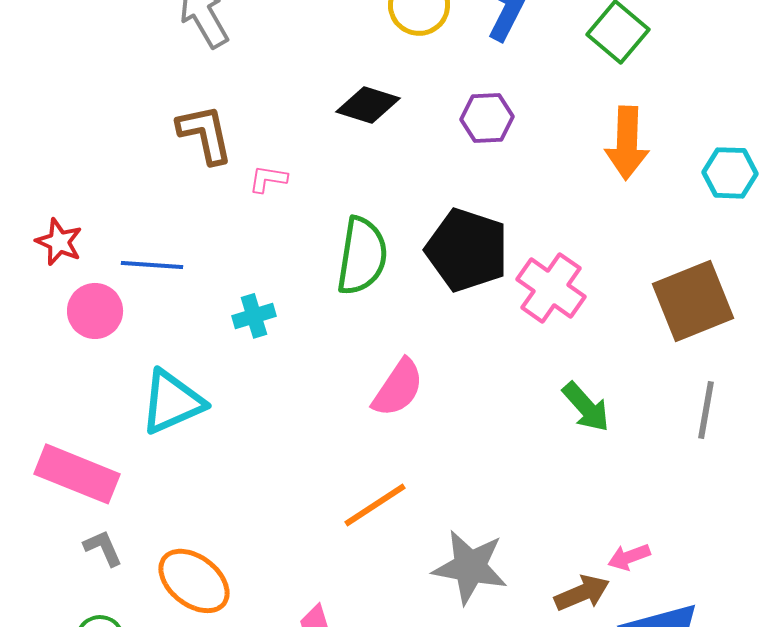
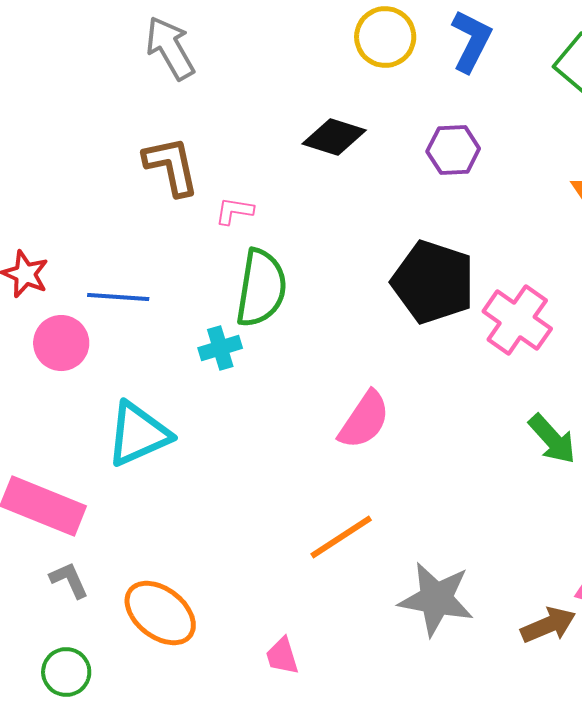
green semicircle: (362, 256) -> (261, 288), moved

